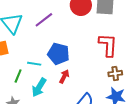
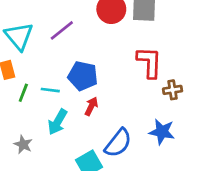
brown cross: (115, 74) -> (173, 90), moved
green line: (18, 76) -> (23, 93), moved

